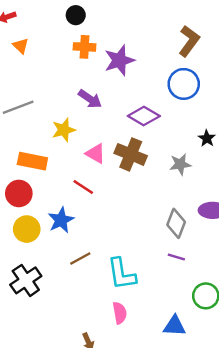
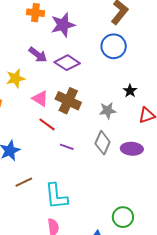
purple diamond: (144, 116) -> (67, 63), moved
red line: (83, 187) -> (47, 124), moved
gray diamond: (176, 223) -> (103, 143), moved
purple line: (176, 257) -> (67, 147), moved

